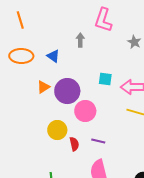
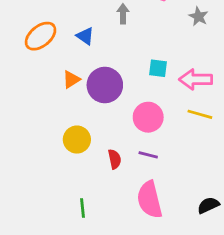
orange ellipse: (21, 56) -> (41, 36), turned -40
pink circle: (85, 111) -> (148, 117), moved
yellow circle: (57, 130) -> (77, 140), moved

